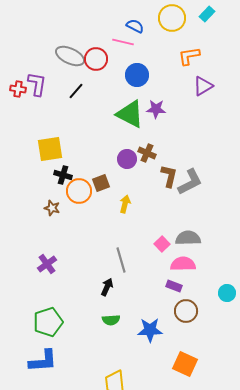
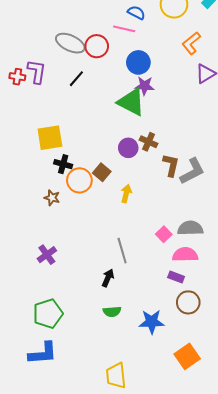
orange L-shape: (189, 56) -> (191, 43), turned -30
purple star: (156, 109) -> (144, 86), moved
brown square: (101, 183) -> (102, 172), turned -30
orange square: (185, 364) -> (187, 356), turned 30

